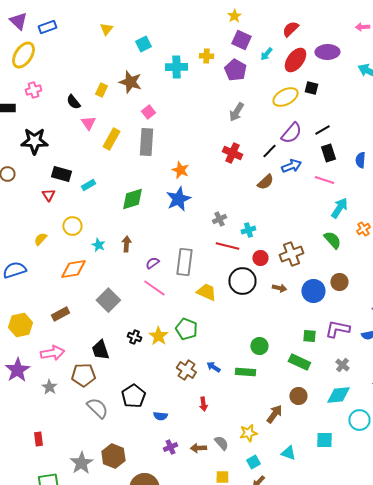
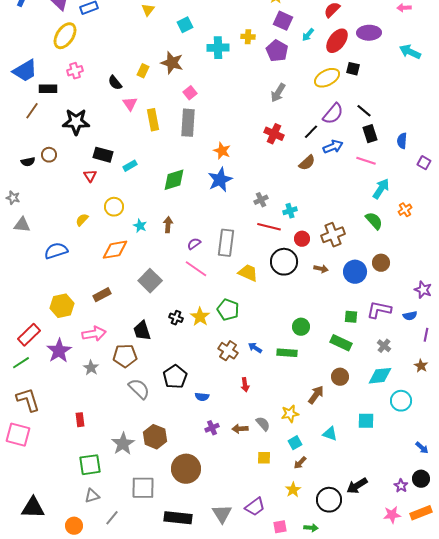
black line: (322, 130) -> (364, 111), turned 70
yellow rectangle: (111, 139) -> (153, 120), turned -40

